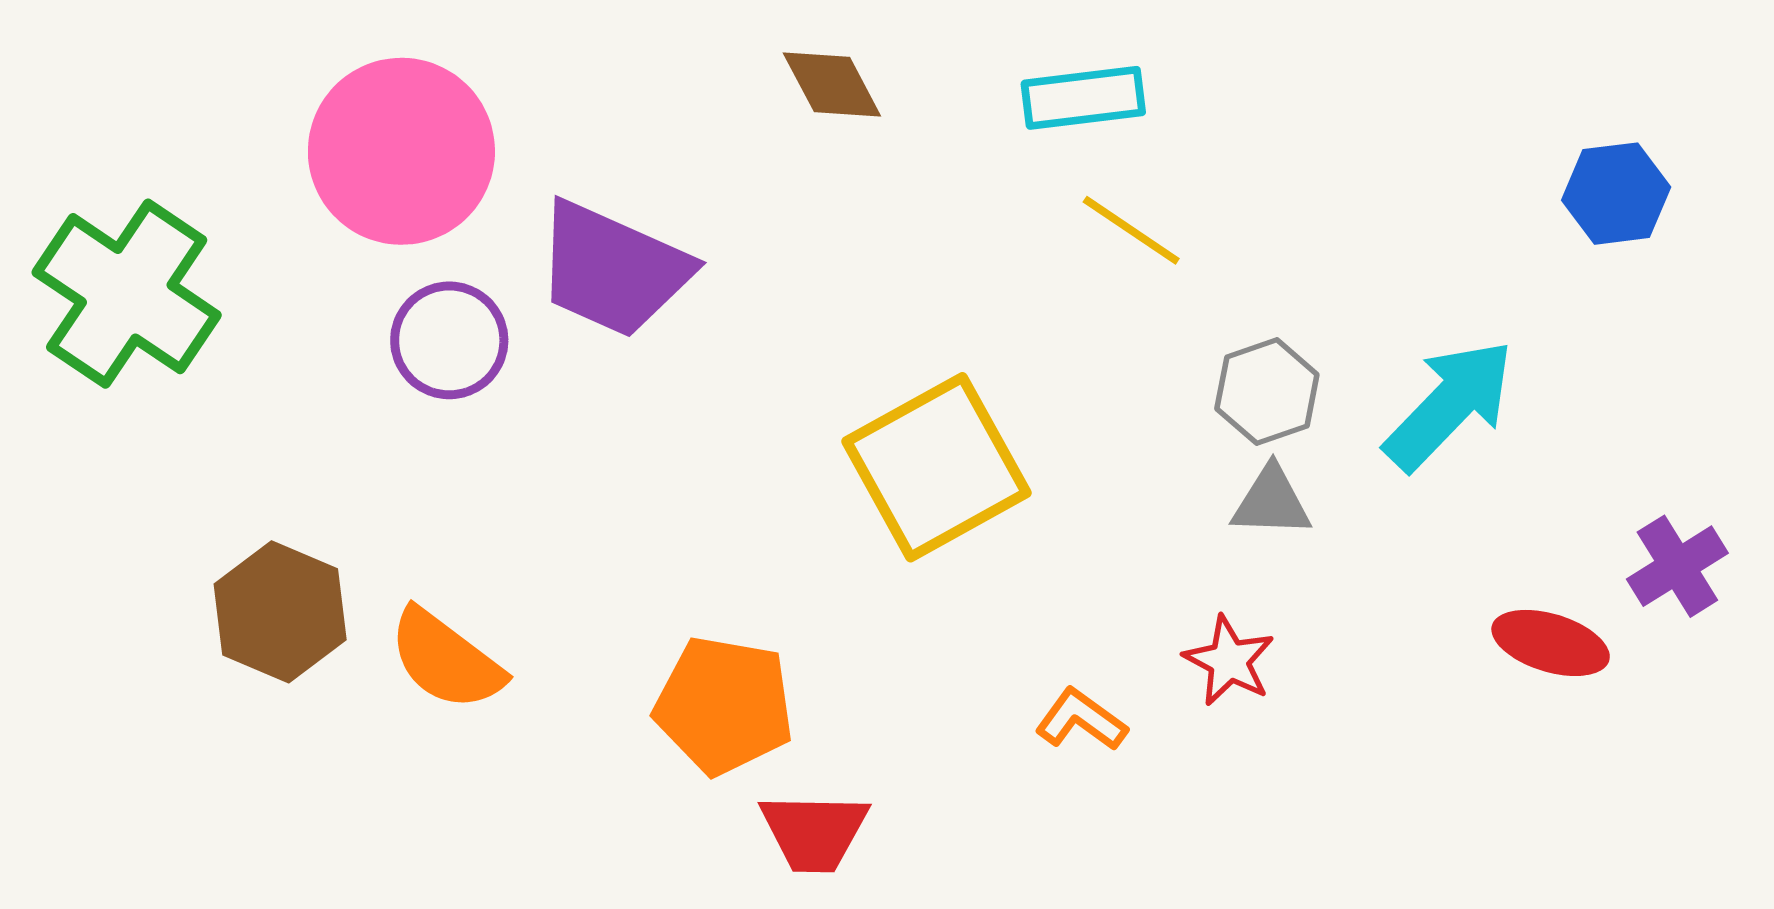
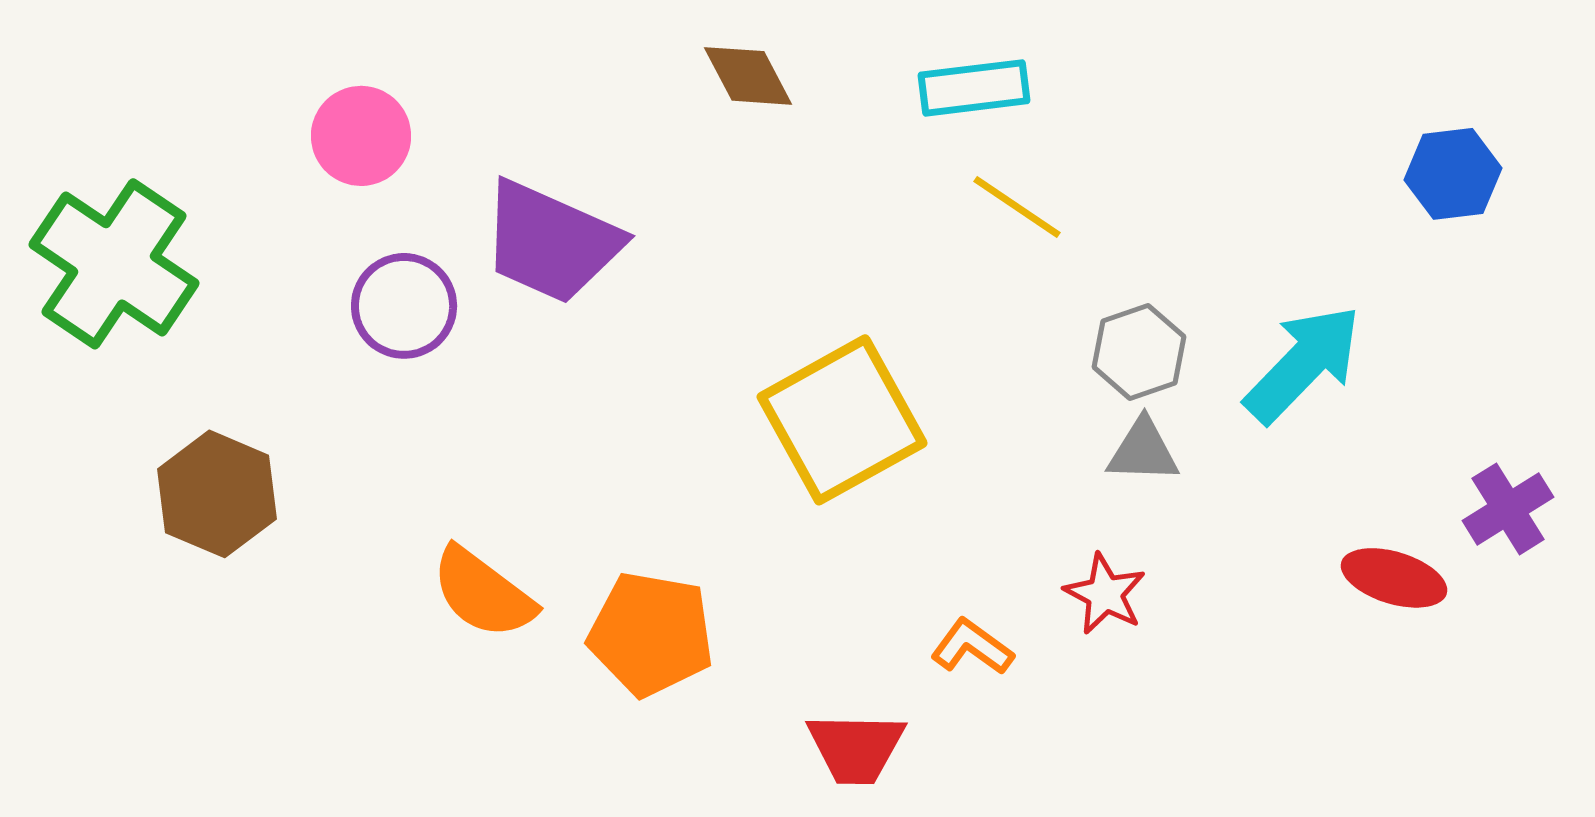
pink circle: (401, 151) -> (361, 136), size x0.6
brown hexagon: (280, 612) -> (217, 494), moved
orange semicircle: (446, 660) -> (483, 593), moved
red trapezoid: (814, 832) -> (856, 748), moved

